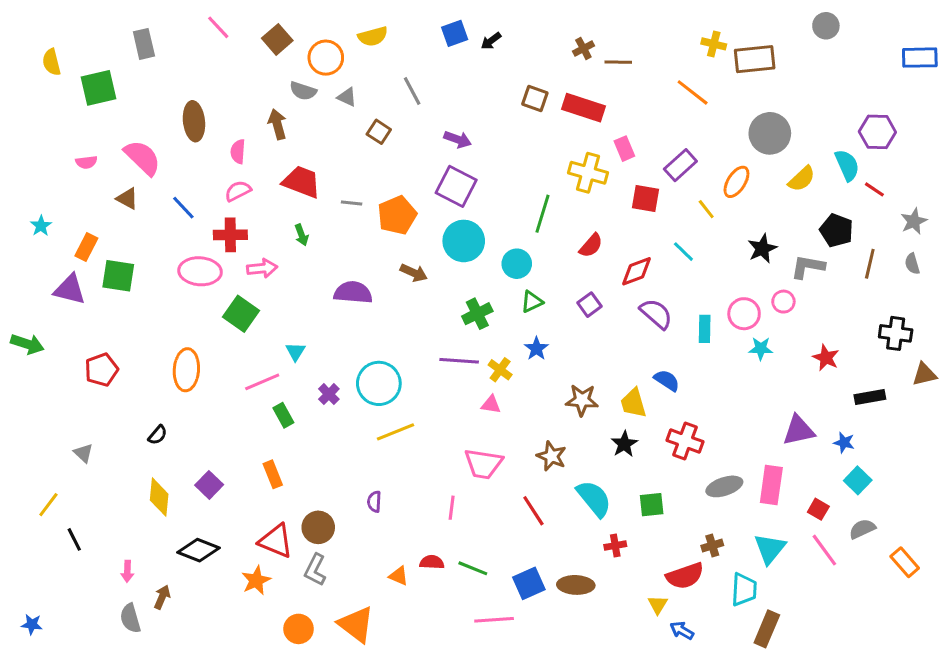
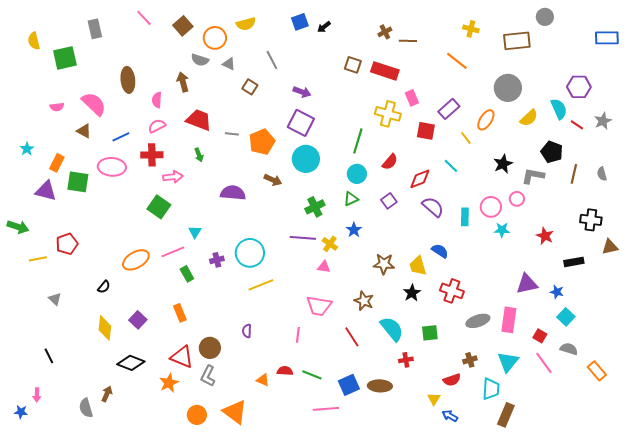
brown rectangle: (755, 59) -> (517, 41), moved
blue line: (183, 208) -> (121, 137), turned -72
gray star: (914, 221) -> (603, 121), moved
cyan circle: (517, 264) -> (357, 174), moved
pink ellipse: (200, 271) -> (112, 167), moved
orange ellipse: (186, 370) -> (136, 260), moved, turned 56
purple cross: (329, 394) -> (217, 260), turned 32
yellow line: (48, 505) -> (38, 259), moved, turned 42
gray semicircle: (862, 529) -> (569, 349), turned 42
pink arrow: (127, 571) -> (37, 395), moved
red semicircle: (685, 576) -> (452, 380), size x0.7

